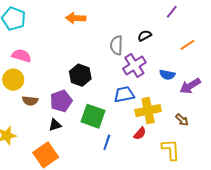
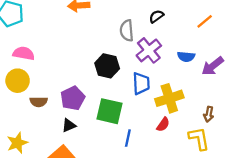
black hexagon: (80, 75) -> (107, 66), moved
blue trapezoid: (124, 94) -> (141, 83), turned 105
brown arrow: (182, 120) -> (209, 114), moved, turned 64

